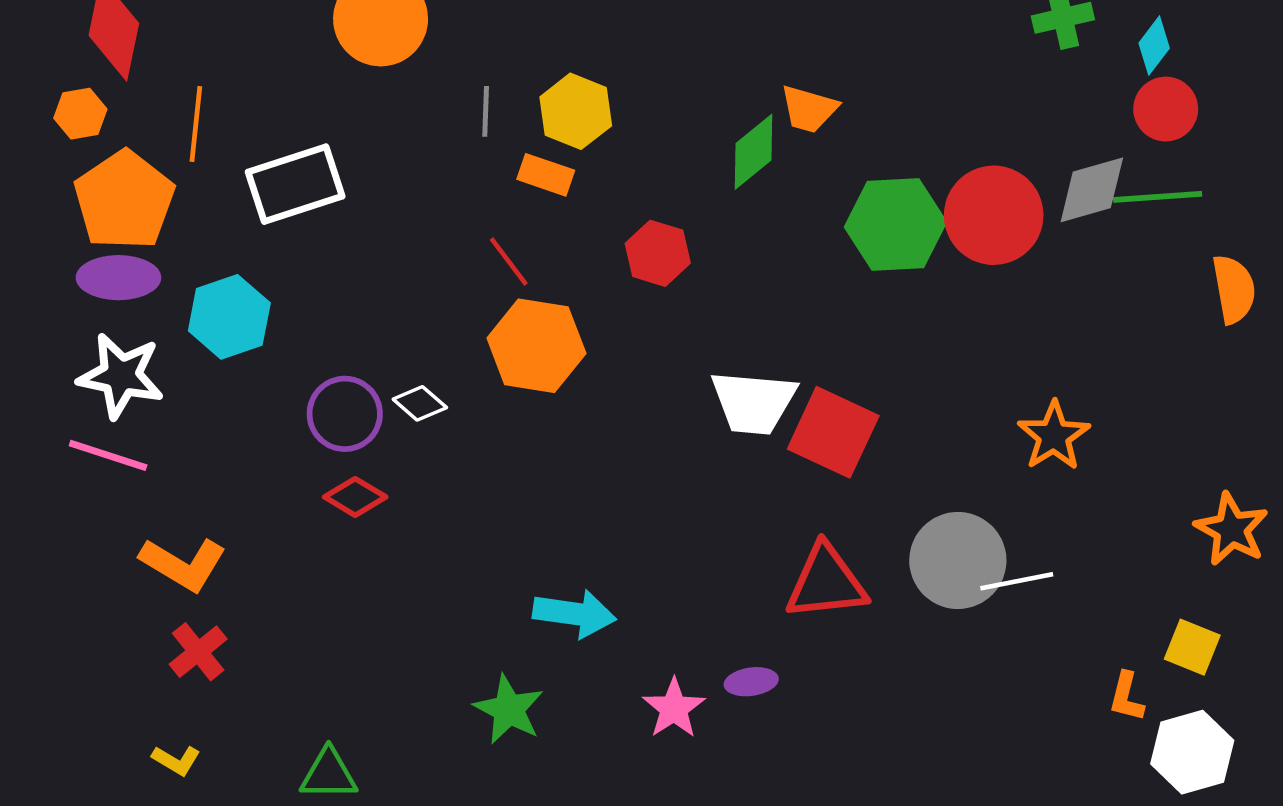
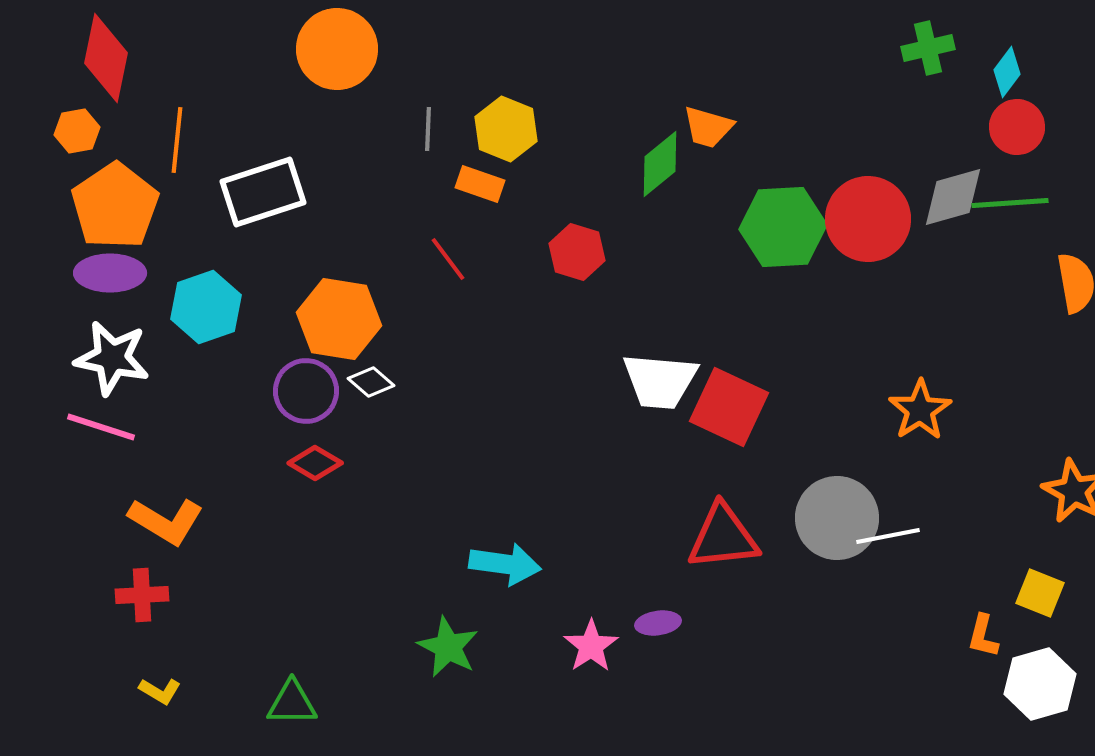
orange hexagon: (536, 346) -> (339, 319), moved
red cross: (198, 652) -> (142, 595), moved, turned 36

